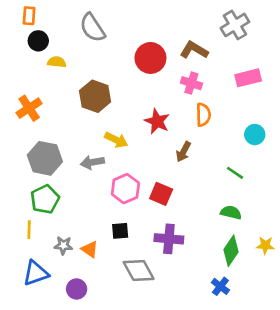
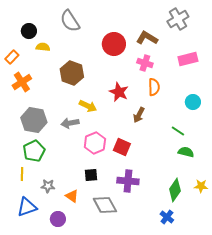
orange rectangle: (29, 16) -> (12, 57), moved, turned 40
green semicircle: (231, 212) -> (186, 152), moved
orange triangle: (90, 249) -> (72, 196), moved

